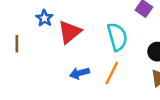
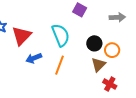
blue arrow: (79, 73) -> (34, 58), moved

